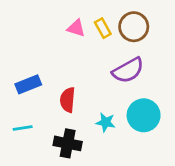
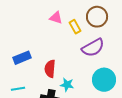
yellow rectangle: (103, 28) -> (75, 27), moved
cyan star: (106, 122) -> (67, 85), moved

